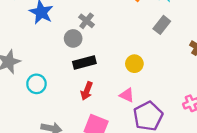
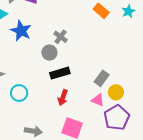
gray rectangle: (162, 25) -> (102, 78), moved
yellow circle: (134, 64) -> (116, 92), moved

